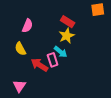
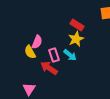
pink semicircle: (27, 26) -> (37, 42), moved
pink rectangle: (53, 60) -> (54, 55), moved

